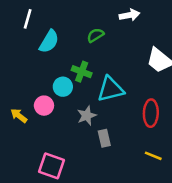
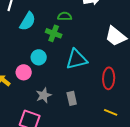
green semicircle: (95, 35) -> (65, 16), turned 32
green cross: (82, 72) -> (54, 33), moved
gray star: (87, 116) -> (44, 95), moved

